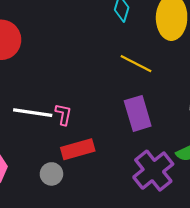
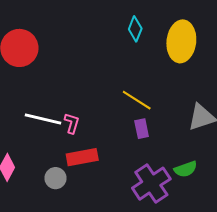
yellow line: (136, 64) -> (137, 100), moved
purple rectangle: (138, 113) -> (142, 129), size x0.6

